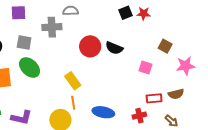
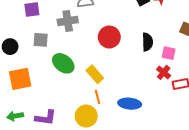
black semicircle: (114, 48) -> (147, 42), moved, turned -108
green ellipse: (30, 67) -> (63, 63), moved
red cross: (139, 116) -> (164, 72), moved, turned -32

